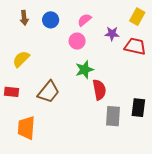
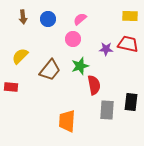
yellow rectangle: (137, 17) -> (130, 16), turned 63
purple star: (112, 34) -> (106, 49), moved
brown trapezoid: (49, 92) -> (50, 70), moved
orange trapezoid: (26, 128) -> (67, 121), moved

